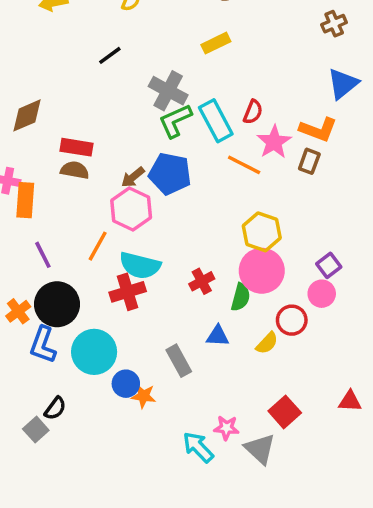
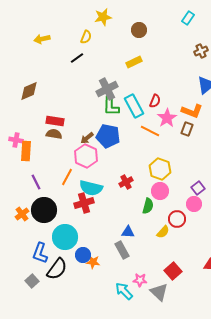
black line: (110, 55) -> (77, 58), moved
gray cross: (168, 91) -> (107, 89), turned 35
brown diamond: (27, 115) -> (29, 91), moved
green L-shape: (175, 121) -> (111, 106), turned -65
pink circle: (262, 271) -> (160, 191), size x0.7
red cross: (202, 281) -> (126, 182), moved
blue triangle: (218, 336) -> (128, 232), moved
blue L-shape: (43, 345) -> (40, 253), moved
gray rectangle: (179, 361) -> (122, 250), moved
black semicircle: (55, 408) -> (57, 269), moved, size x1.6

